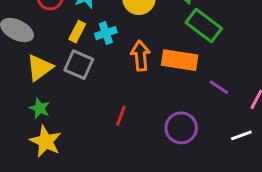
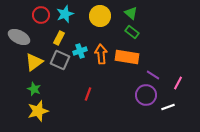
green rectangle: (204, 25) -> (132, 32), moved, size x0.6
cyan cross: (106, 33) -> (80, 51), moved
purple circle: (181, 128) -> (146, 95), moved
yellow star: (46, 141) -> (38, 111), turned 30

